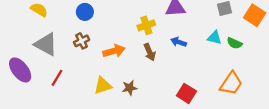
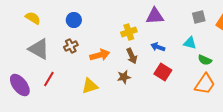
green semicircle: (234, 43) -> (205, 60), moved
purple ellipse: (20, 70) -> (20, 85), moved
brown star: (130, 88) -> (124, 77), moved
red square: (186, 93) -> (163, 72), moved

